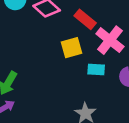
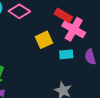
red rectangle: (85, 19) -> (63, 15), moved

